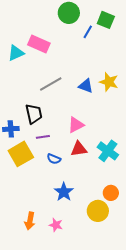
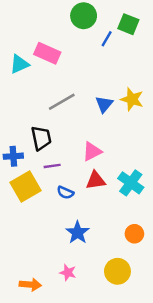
blue triangle: (86, 86) -> (104, 104), turned 49
yellow circle: (98, 211) -> (117, 271), moved
orange arrow: (30, 221) -> (30, 285), moved, turned -96

